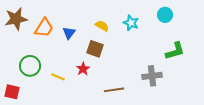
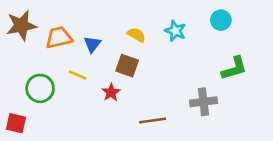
orange trapezoid: (44, 28) -> (59, 38), turned -135
yellow line: (58, 77) -> (78, 75), moved

